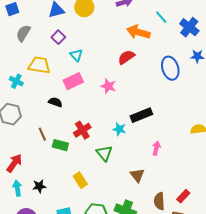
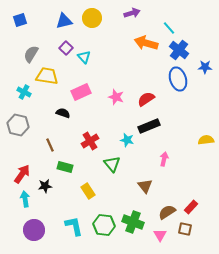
blue cross: (189, 27) -> (179, 50), moved
gray semicircle: (23, 33) -> (31, 54), moved
cyan triangle: (76, 55) -> (84, 57), moved
red semicircle: (126, 57) -> (146, 99), moved
green rectangle: (60, 145) -> (65, 167), moved
black star: (39, 186) -> (45, 186), moved
brown semicircle: (159, 201) -> (167, 212), turned 60

